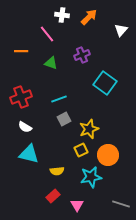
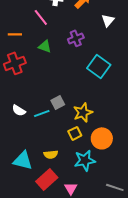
white triangle: (121, 30) -> (108, 20), moved
red cross: (21, 97) -> (15, 63), moved
cyan line: (59, 99) -> (42, 113), moved
cyan triangle: (29, 154) -> (23, 160), moved
red rectangle: (53, 196) -> (47, 179), size x1.5

